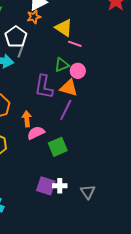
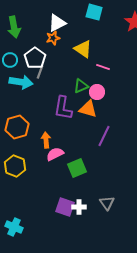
pink line: (75, 44) -> (103, 67), moved
purple line: (66, 110) -> (104, 136), moved
gray triangle: (88, 192) -> (107, 203), moved

